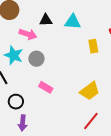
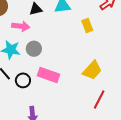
pink rectangle: (46, 87) -> (48, 75), size x1.5
black circle: (16, 102) -> (23, 80), moved

